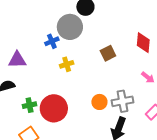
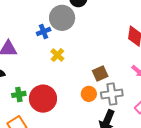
brown square: (108, 53) -> (100, 73), moved
yellow cross: (67, 64) -> (57, 55), turned -32

